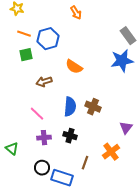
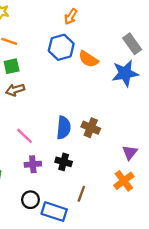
orange arrow: (76, 13) -> (71, 17), turned 64
blue hexagon: (48, 39) -> (61, 47), moved
orange semicircle: (74, 67) -> (88, 59), moved
brown arrow: (44, 82) -> (15, 90), moved
orange cross: (111, 152) -> (124, 181), moved

